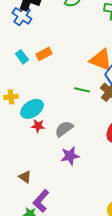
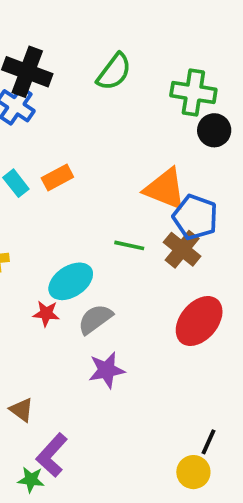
cyan ellipse: (32, 109) -> (71, 281), moved

